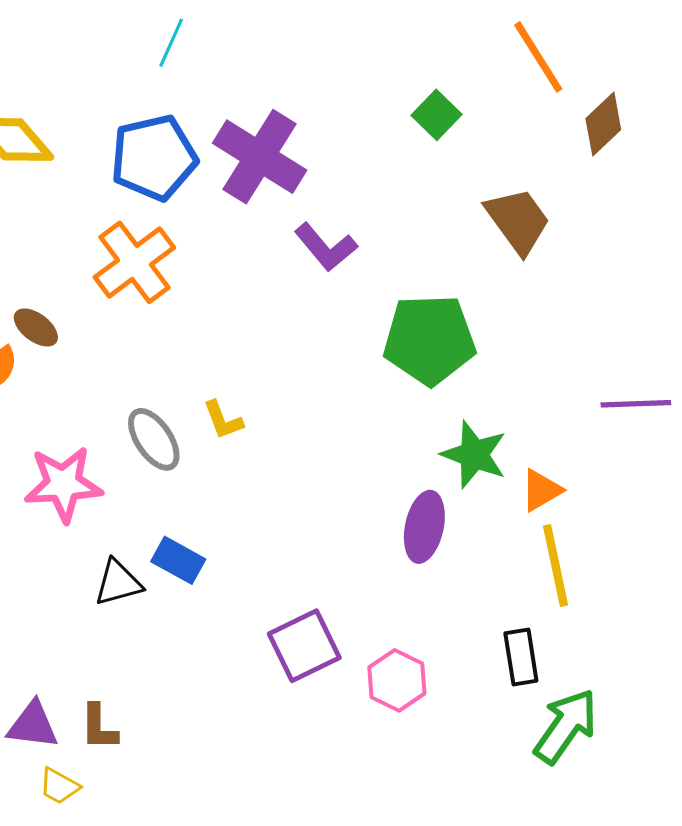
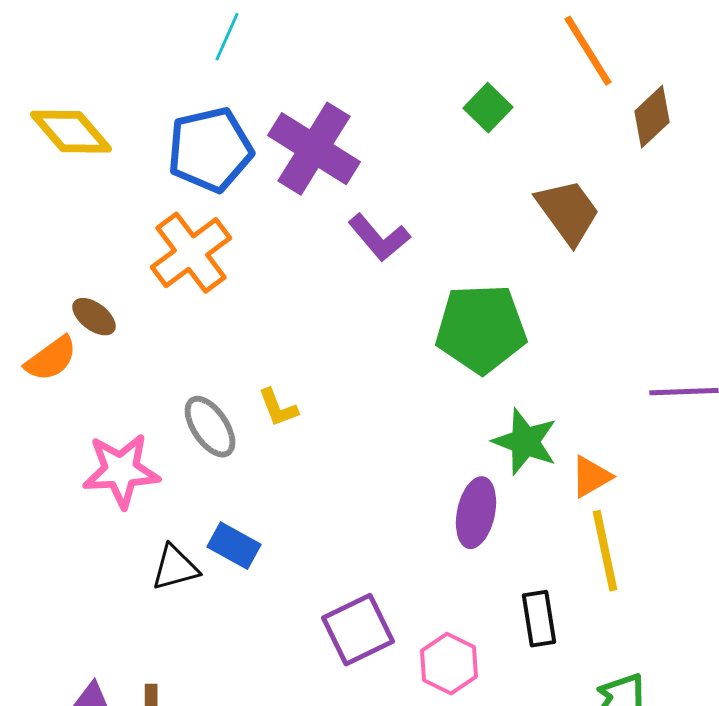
black rectangle: (521, 657) -> (539, 619), moved

